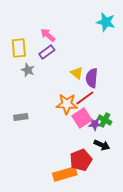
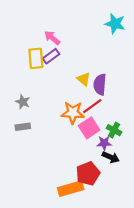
yellow rectangle: (19, 48) -> (36, 58), moved
gray star: (28, 70) -> (23, 102), moved
purple star: (95, 124) -> (104, 143), moved

